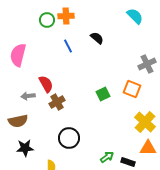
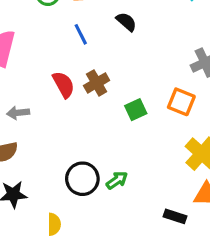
red semicircle: (46, 84) -> (64, 85), moved
brown cross: (57, 102) -> (97, 83), moved
green arrow: (107, 157) -> (117, 180), moved

